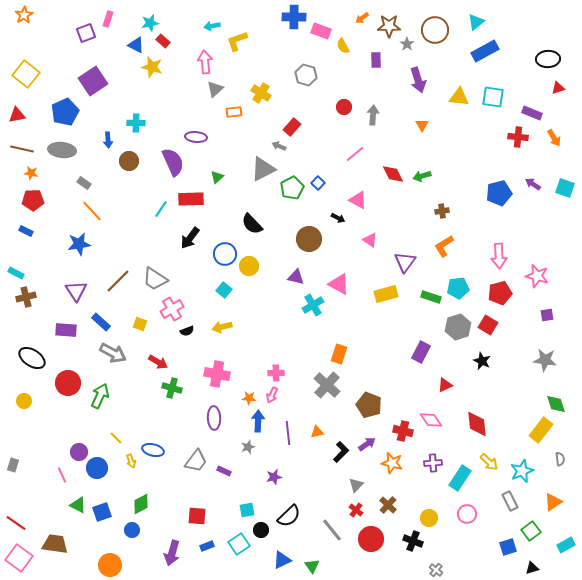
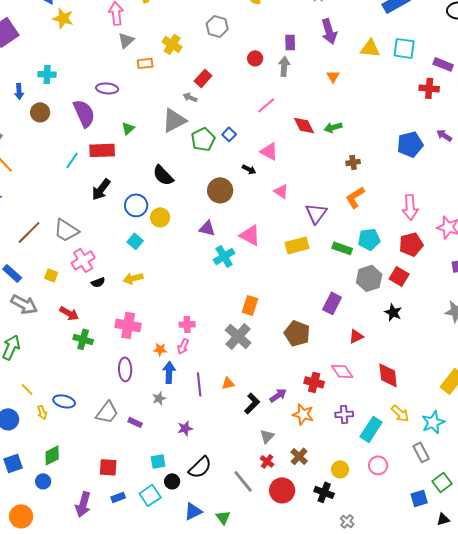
purple rectangle: (376, 60) -> (290, 42), moved
brown pentagon: (369, 405) -> (297, 333), moved

